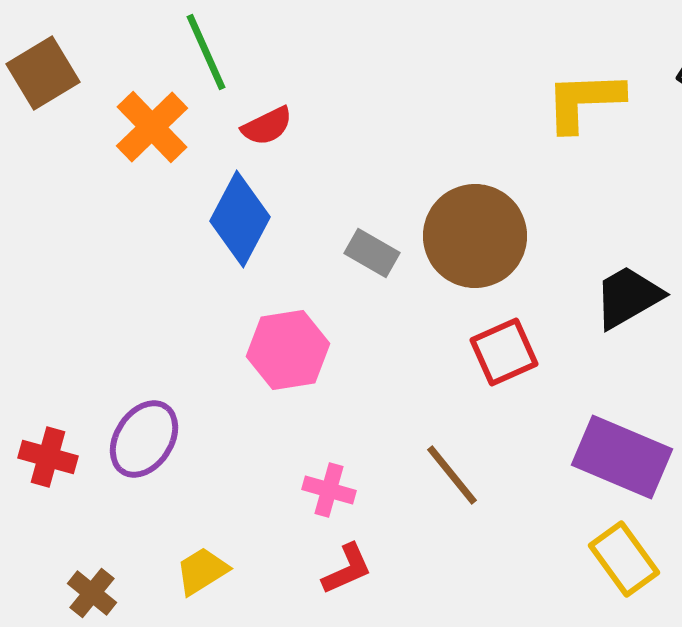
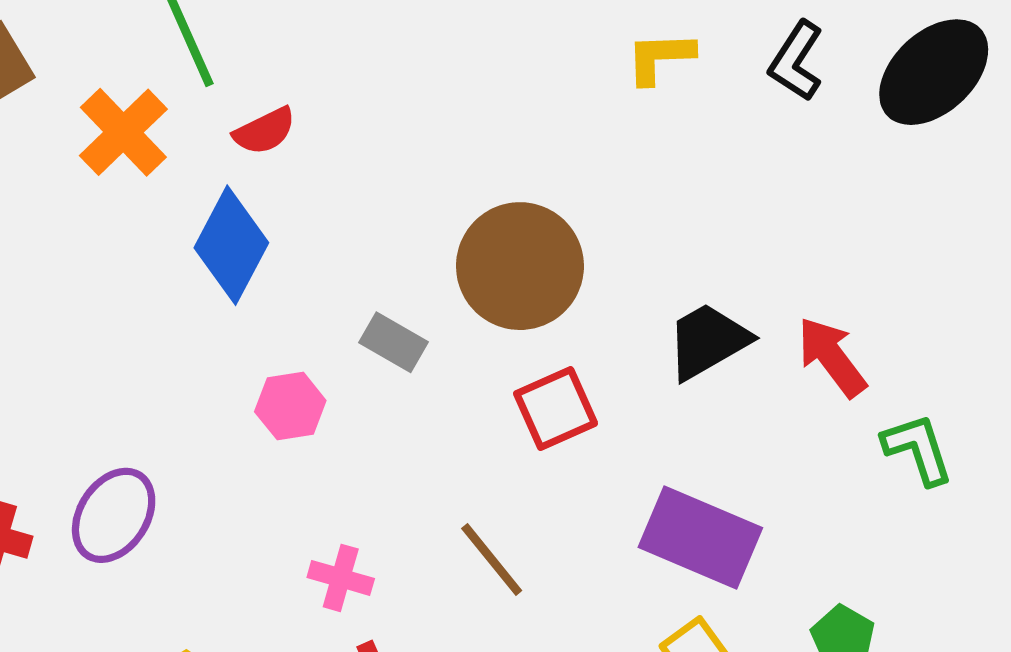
yellow L-shape: (584, 101) -> (660, 57), moved, size x0.7
gray rectangle: (372, 253) -> (393, 342), moved
pink hexagon: (288, 350) -> (290, 406), size x0.7

